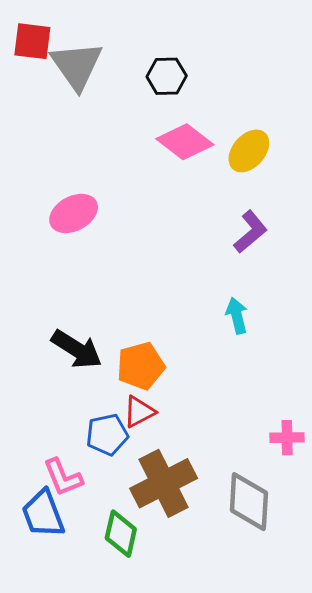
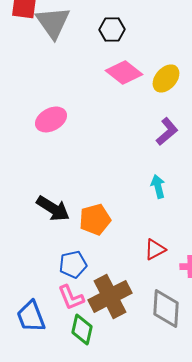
red triangle: (139, 412) -> (155, 249), moved
pink L-shape: (63, 477) -> (71, 297), moved

